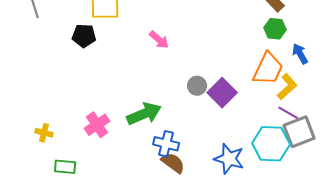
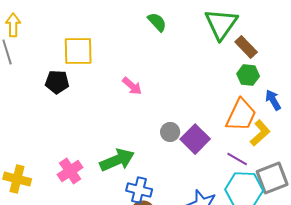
purple line: (288, 113) -> (237, 159), moved
yellow cross: (44, 133) -> (17, 179), size x1.5

